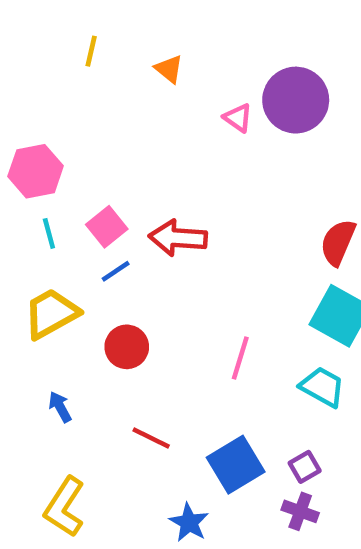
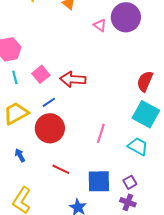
blue line: (116, 271) -> (49, 102), moved
red circle: (127, 347) -> (50, 128), size x1.5
blue square: (236, 465) -> (99, 181), turned 30

